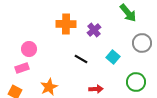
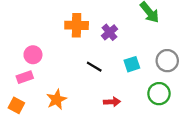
gray circle: (142, 43) -> (167, 61), moved
cyan square: (113, 57) -> (132, 64), turned 32

